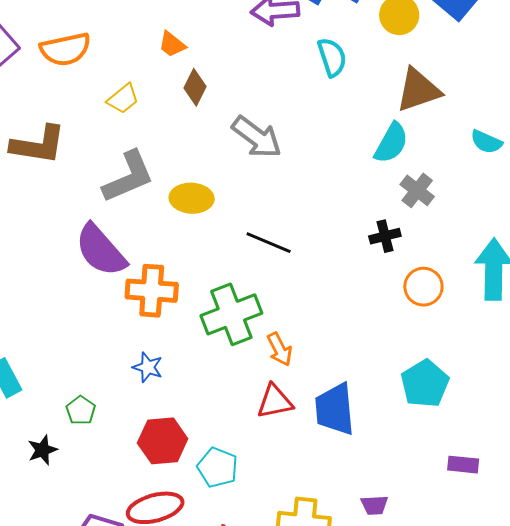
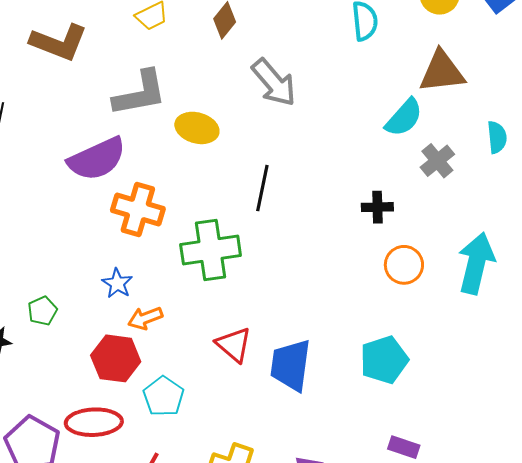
cyan semicircle: (486, 142) -> (497, 137), turned -132
gray cross: (417, 190) -> (437, 161), moved
black line: (269, 243) -> (262, 188), turned 66
purple semicircle: (101, 250) -> (97, 159), turned -86
orange arrow: (280, 349) -> (145, 318), moved, turned 84
red triangle: (275, 402) -> (234, 345), turned 39

